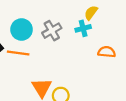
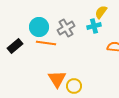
orange line: (18, 53) -> (46, 43), moved

